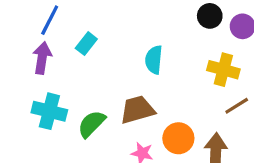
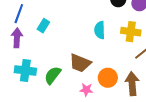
cyan semicircle: (154, 60) -> (100, 30), moved
brown trapezoid: (137, 110) -> (80, 63), turned -135

